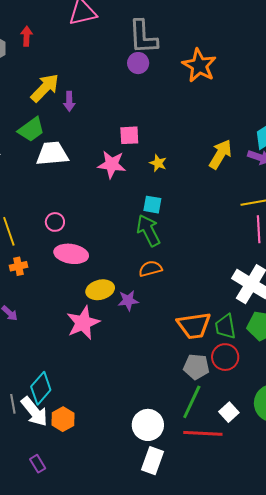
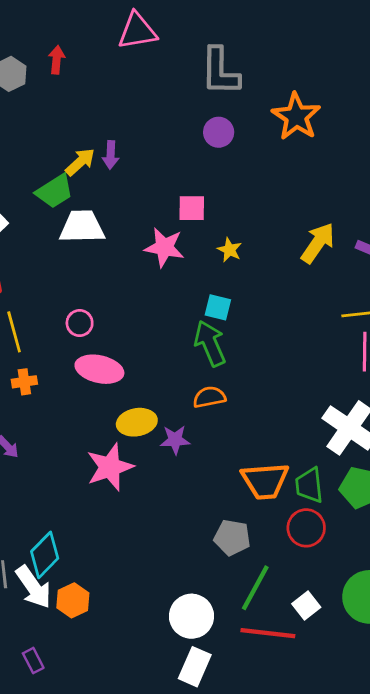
purple circle: (138, 63) -> (219, 132), moved
yellow arrow: (45, 88) -> (80, 162), moved, size x0.7
gray pentagon: (196, 367) -> (232, 538), moved

